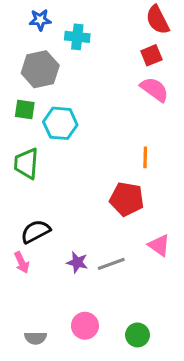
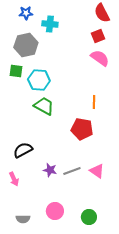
green trapezoid: (26, 164) -> (44, 106), moved, turned 115
pink triangle: (159, 245) -> (97, 171), moved
pink arrow: (22, 262) -> (14, 179), moved

